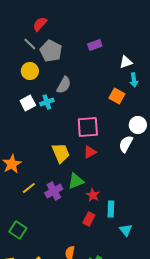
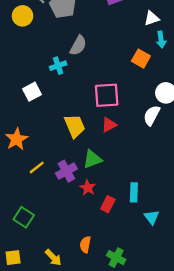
yellow circle: (30, 71) -> (23, 16), moved
white square: (28, 103) -> (32, 92), moved
red star: (93, 195) -> (88, 188), moved

